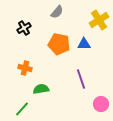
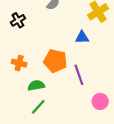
orange pentagon: (59, 44) -> (55, 61), moved
green line: (22, 109) -> (38, 107), moved

